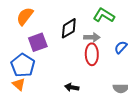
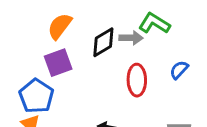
orange semicircle: (25, 16) -> (60, 26), moved
gray arrow: (92, 37) -> (131, 38), moved

